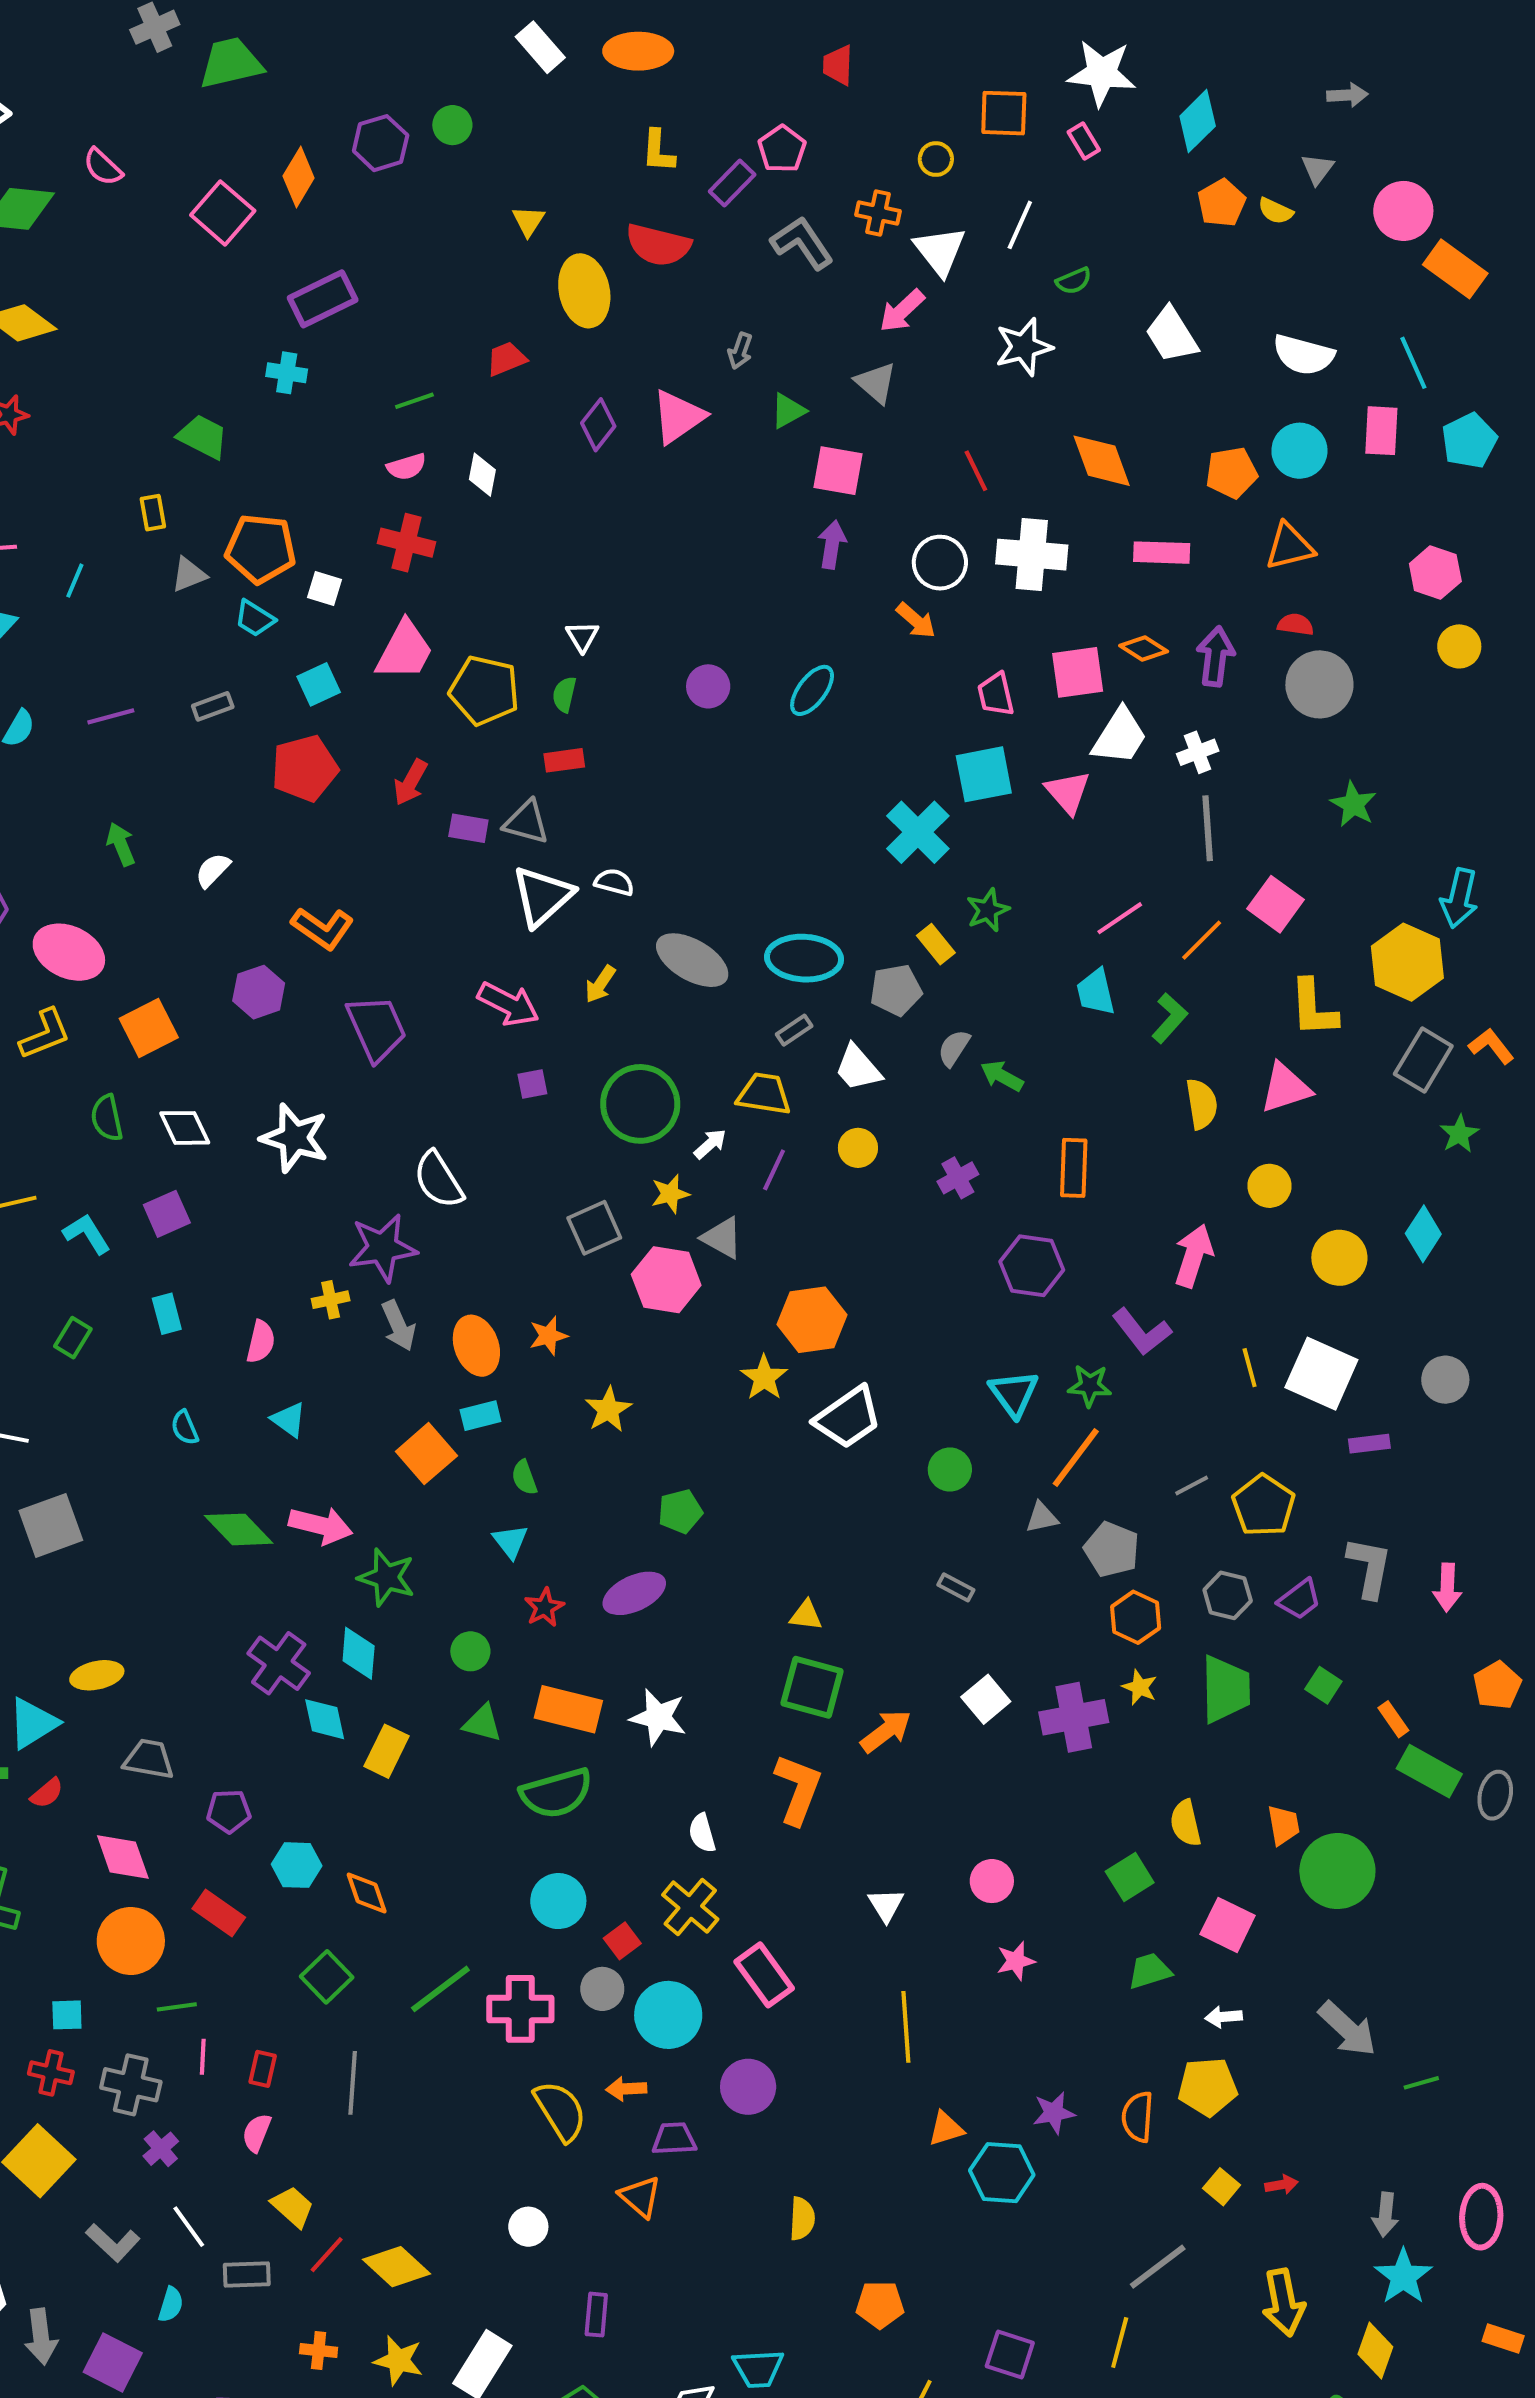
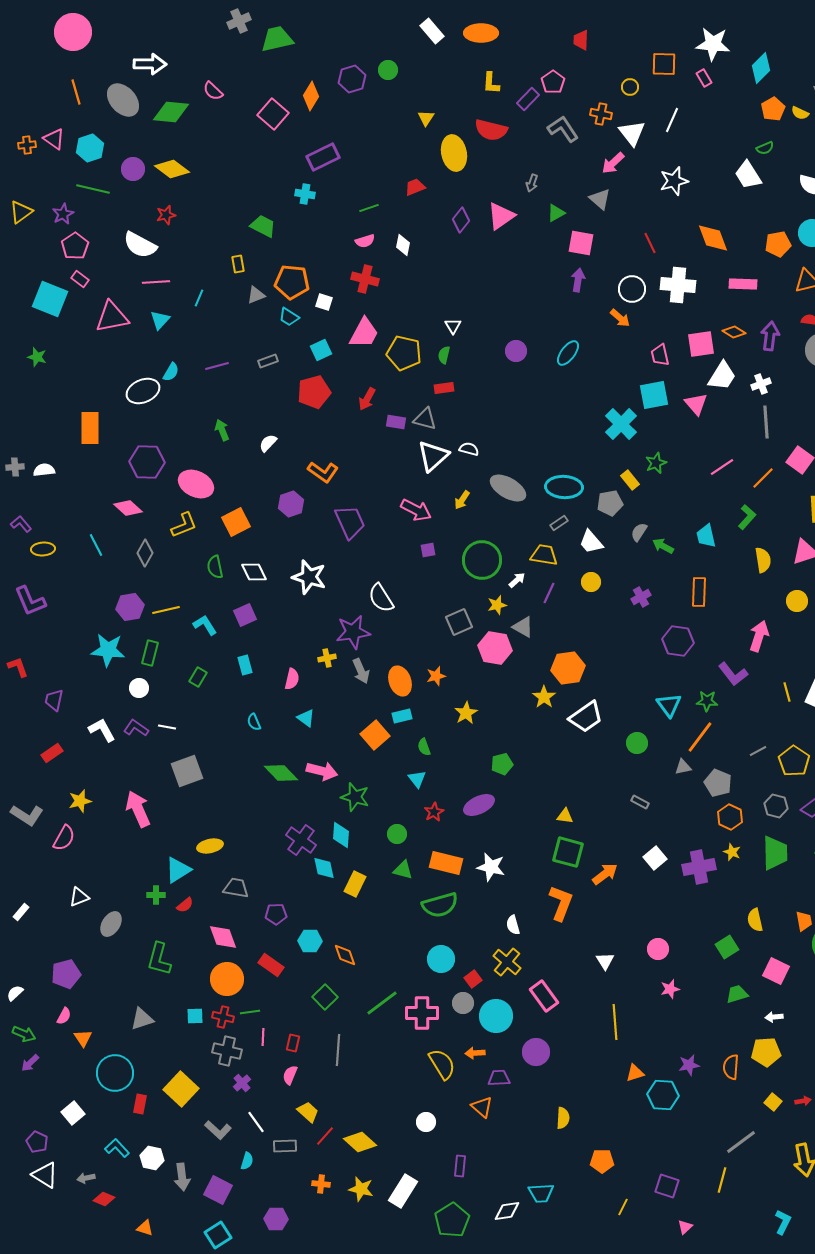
green semicircle: (1074, 281) -> (765, 148), moved
cyan trapezoid: (1096, 992) -> (706, 536), moved
red cross: (51, 2073) -> (223, 1017), moved

